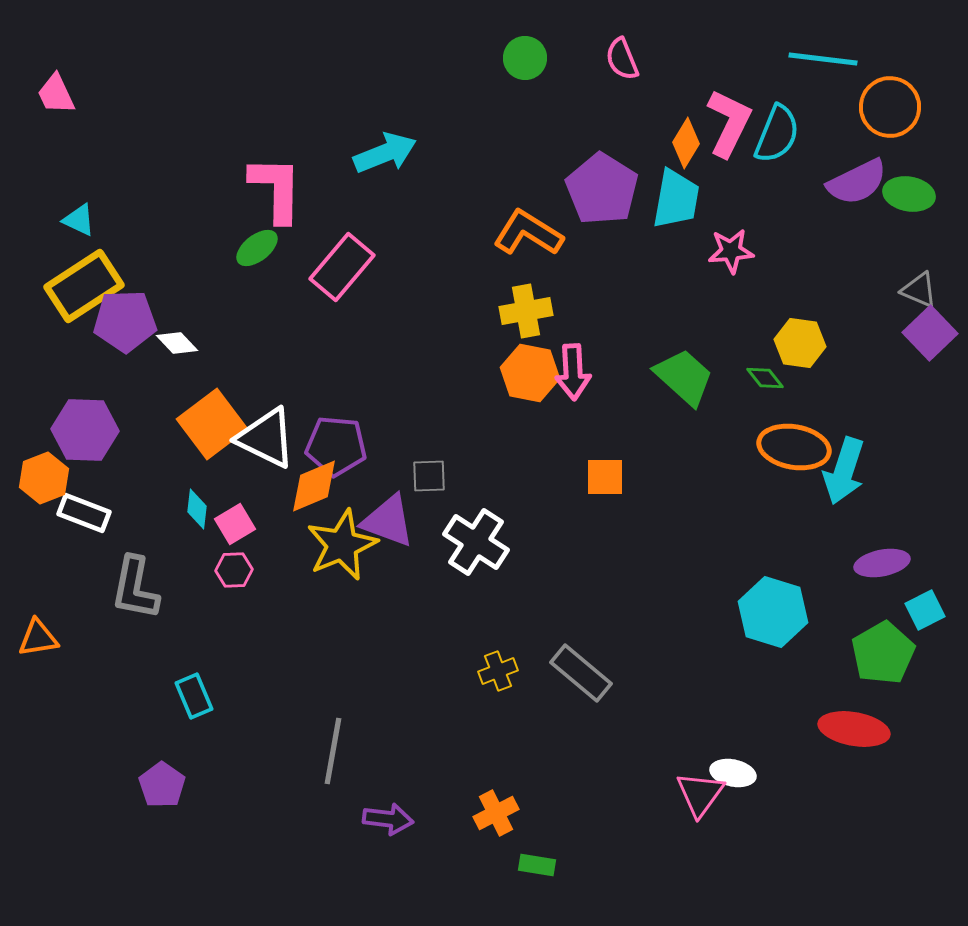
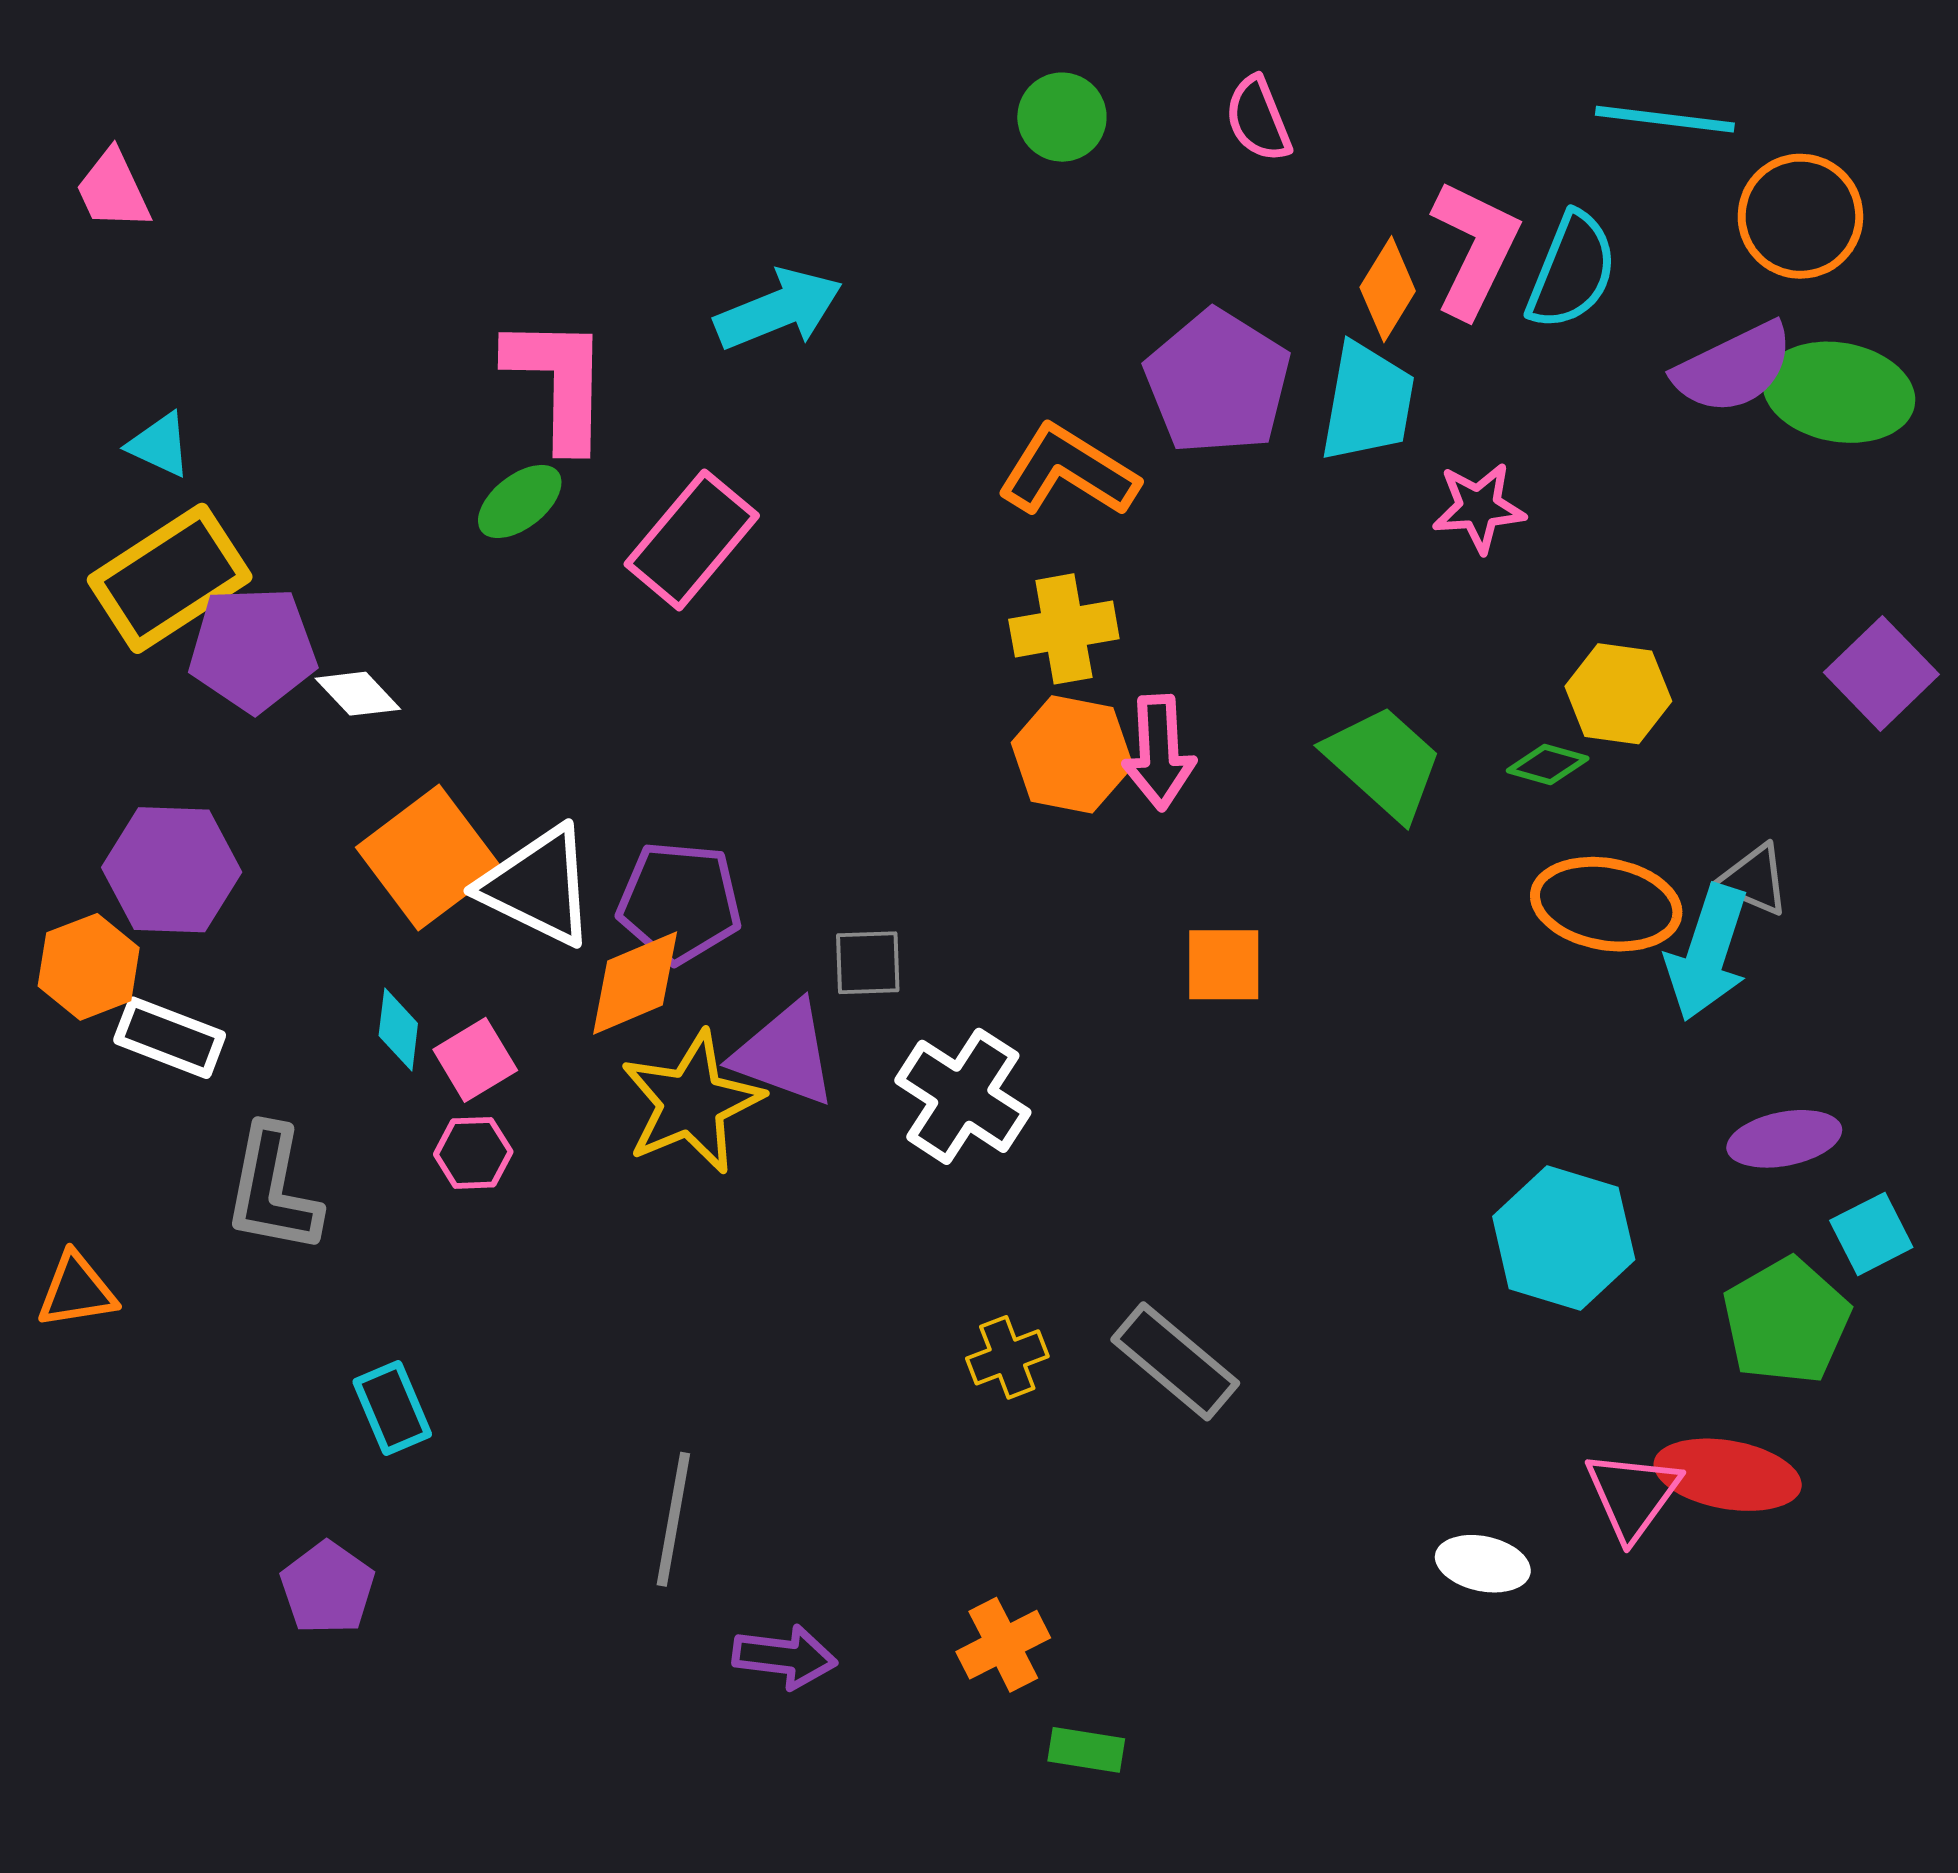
green ellipse: (909, 194) -> (1839, 392), size x1.4
gray triangle: (919, 290) -> (1754, 880), moved
green diamond: (765, 378) -> (1548, 765), turned -36
pink triangle: (700, 794) -> (1633, 1495), moved

